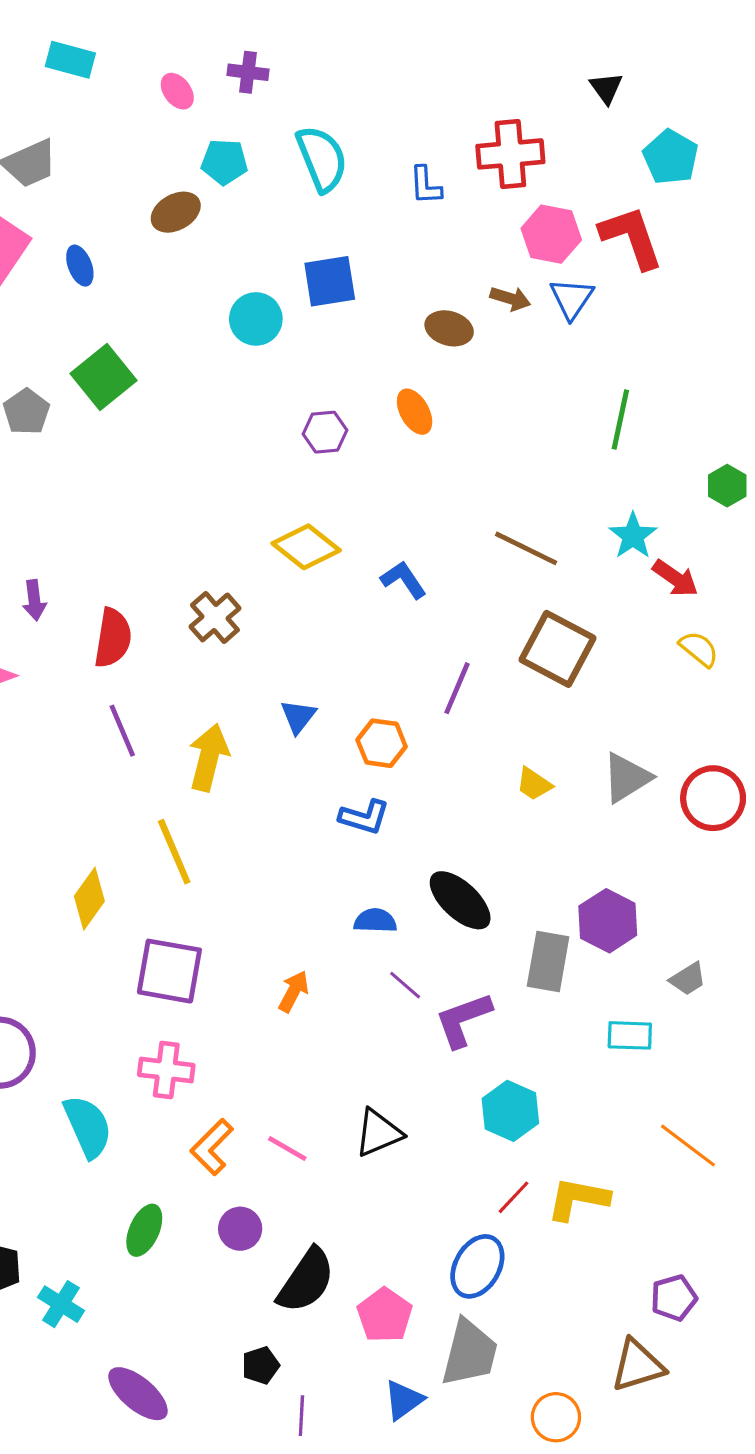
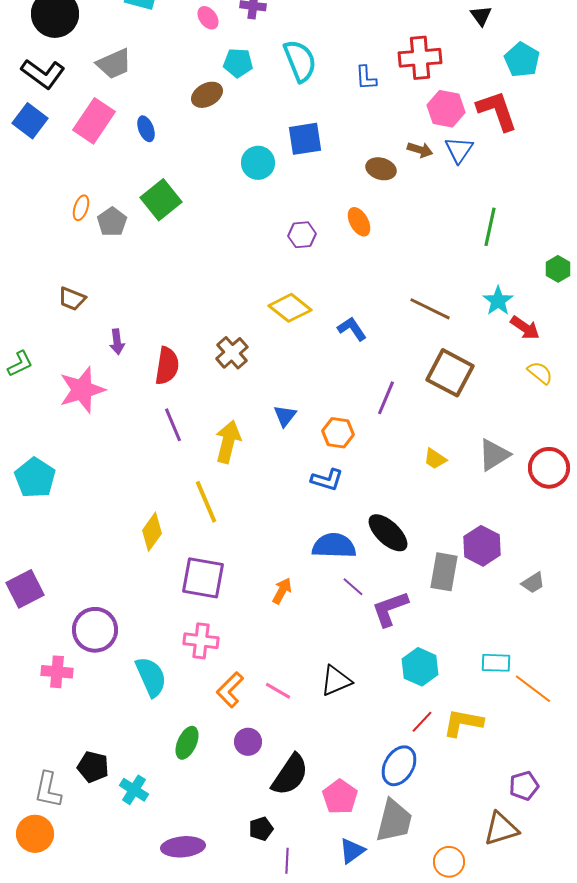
blue semicircle: (375, 921) -> (334, 546), size x1.6
cyan rectangle: (630, 1035) -> (496, 663), moved
purple ellipse: (138, 1394) -> (183, 847), turned -45

